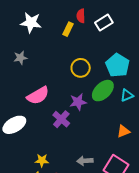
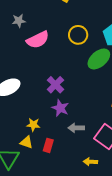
pink semicircle: (38, 95) -> (38, 40), moved
purple star: (78, 102) -> (60, 108), moved, turned 30

